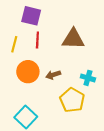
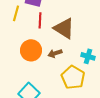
brown triangle: (73, 39) -> (64, 28), moved, turned 30
yellow line: (14, 44) -> (16, 13), moved

